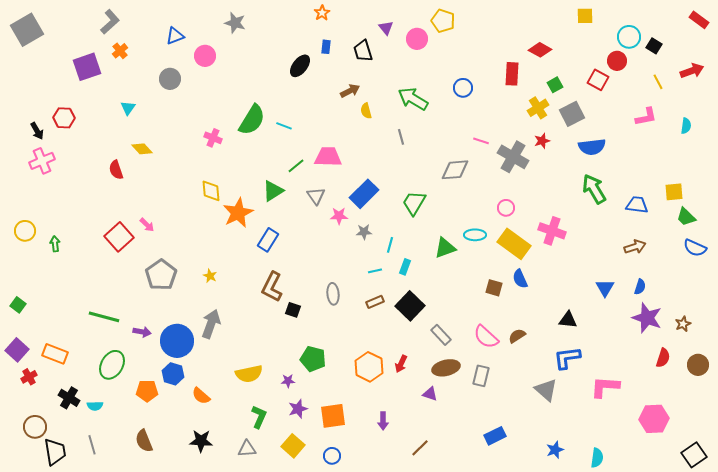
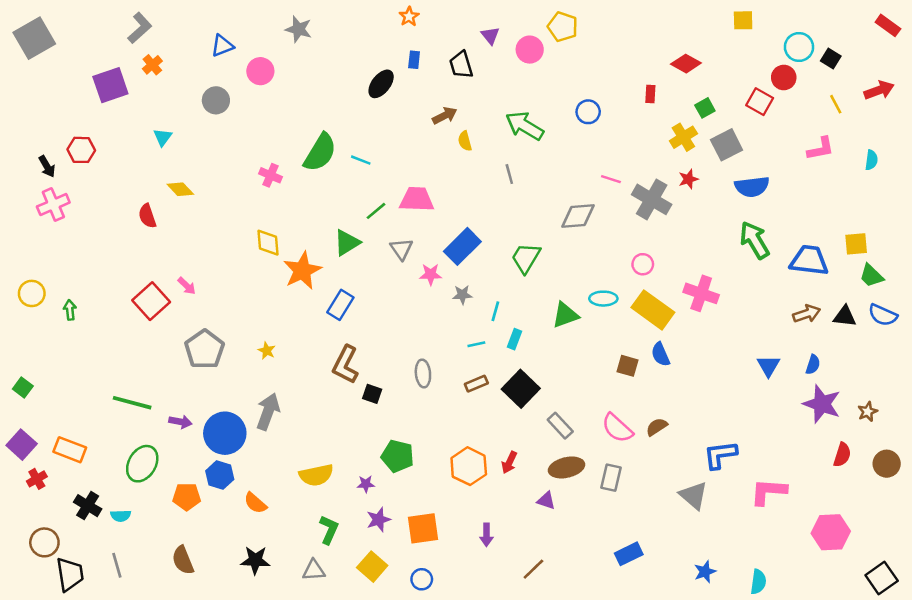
red rectangle: (512, 74) -> (650, 94), size x0.6
blue trapezoid: (637, 205) -> (809, 260), size x1.4
black triangle: (568, 320) -> (845, 316), moved

